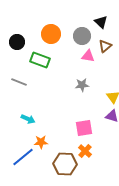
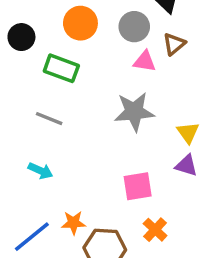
gray line: (19, 82) -> (49, 119), moved
gray star: (82, 85) -> (134, 112), size x1.6
orange star: (41, 142) -> (73, 223), moved
orange cross: (85, 151) -> (155, 230), moved

